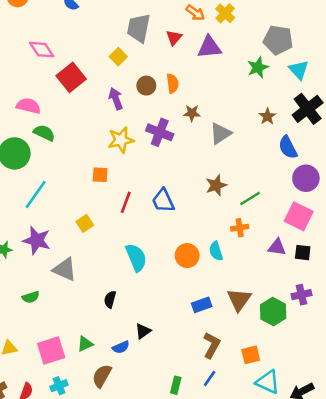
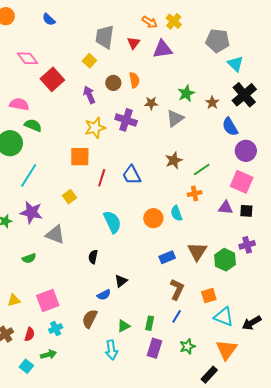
green star: (258, 67) -> (186, 93), moved
orange square: (100, 175) -> (80, 157), size x1.5
green triangle: (85, 344) -> (124, 326), moved

